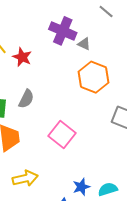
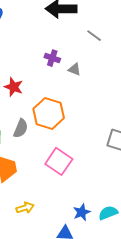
purple cross: (63, 31) -> (52, 58), size x0.6
orange hexagon: (93, 77) -> (49, 113), moved
yellow arrow: (25, 178) -> (25, 208), size x0.7

